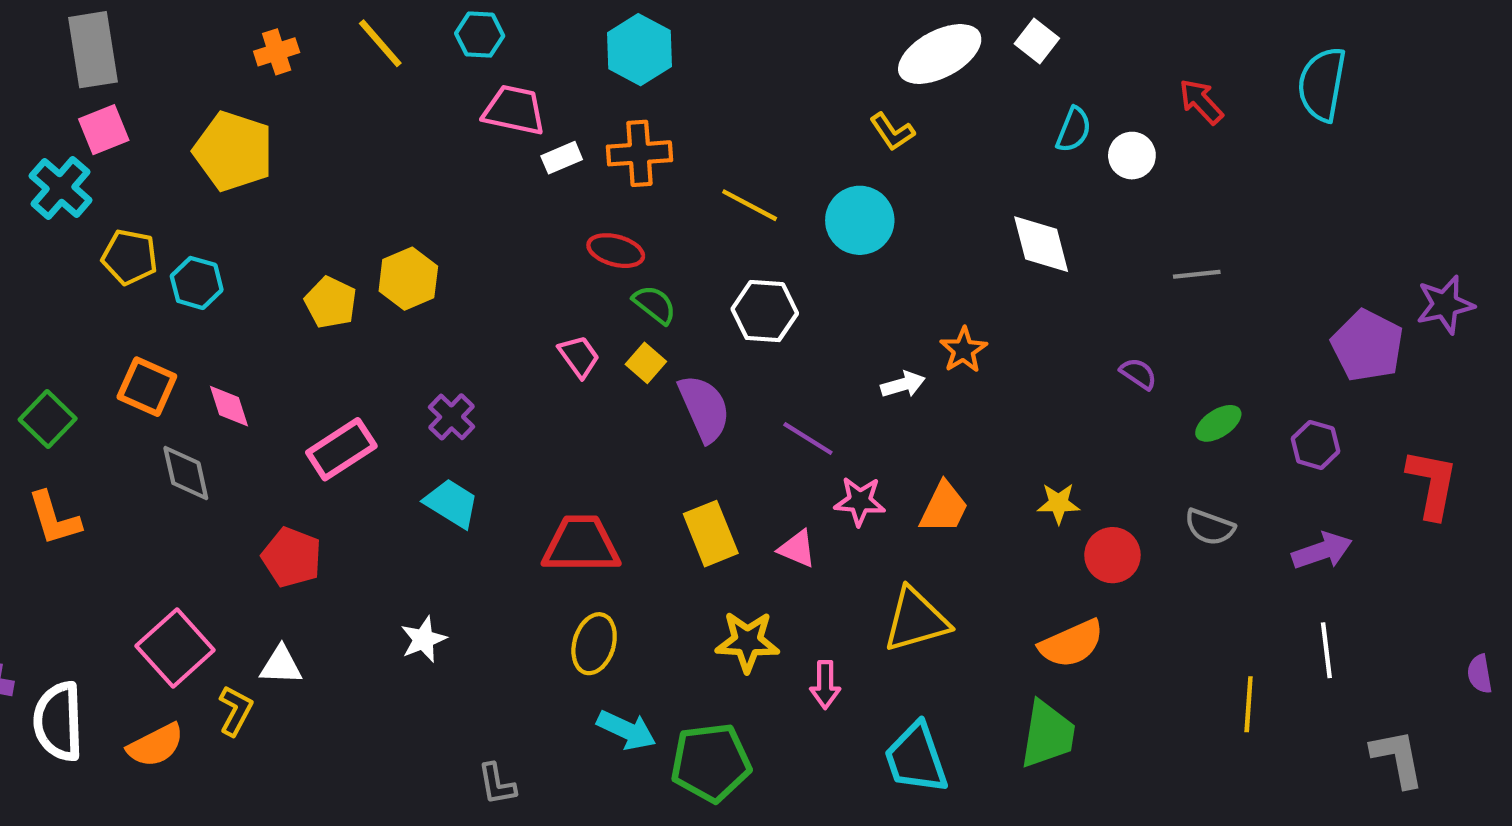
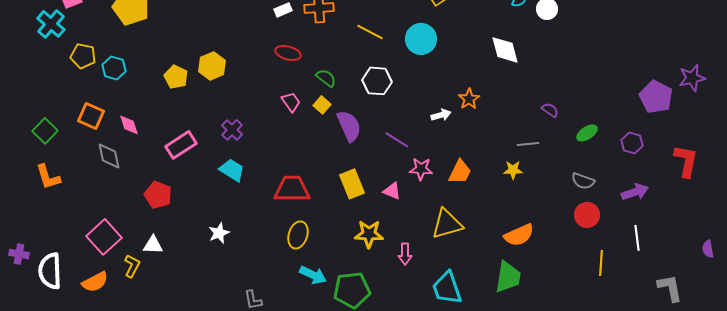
red ellipse: (616, 251) -> (288, 53), moved
gray line: (1197, 274) -> (528, 144), moved
red circle: (1112, 555) -> (587, 215), moved

